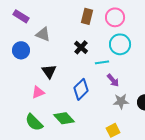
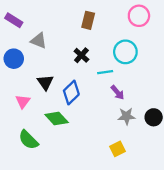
pink circle: (115, 17) -> (139, 16), moved
blue diamond: (81, 89) -> (71, 92), moved
pink triangle: (38, 92) -> (23, 101), moved, turned -32
green diamond: (64, 118) -> (57, 118), moved

